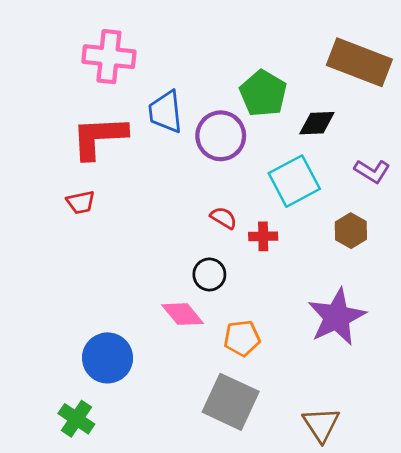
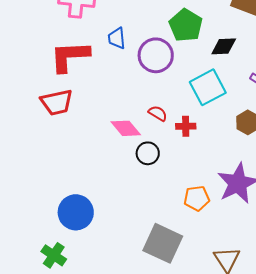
blue trapezoid: (166, 112) -> (117, 38), size x0.7
red trapezoid: (81, 202) -> (57, 102), size x1.6
pink diamond: (183, 314) -> (126, 128), moved
orange pentagon: (242, 338) -> (197, 198), moved

